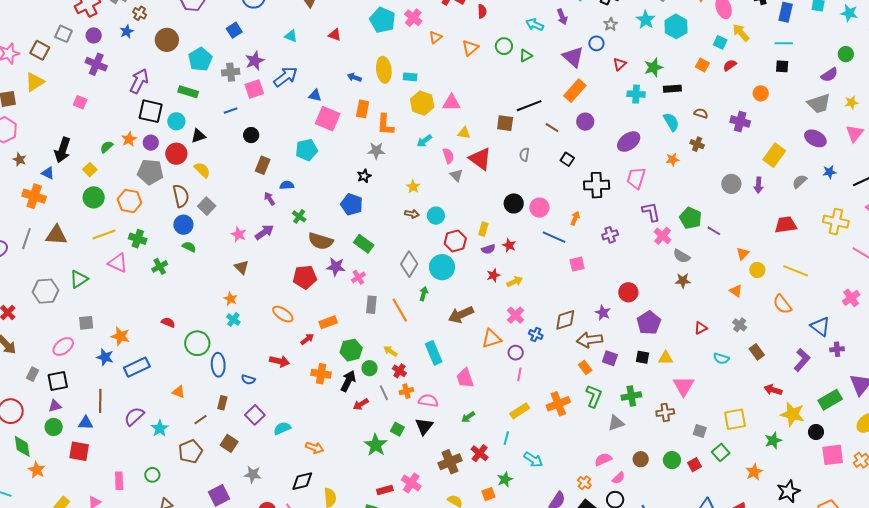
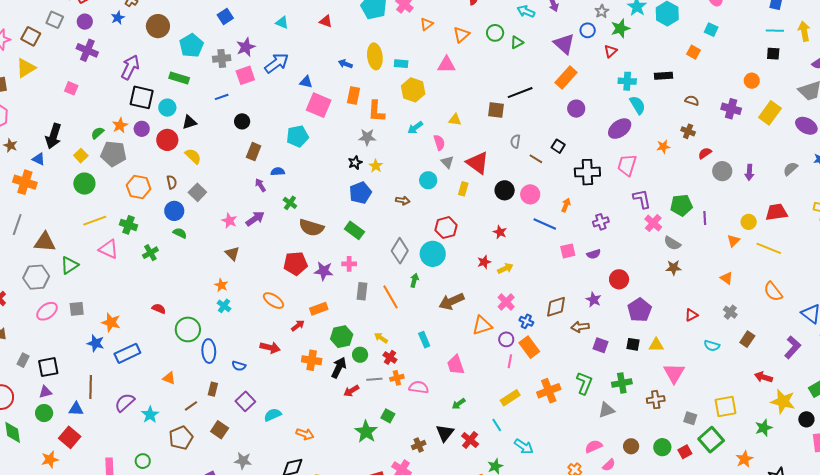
yellow arrow: (741, 33) -> (804, 31), moved, turned 30
red semicircle: (730, 65) -> (705, 153), moved
green star: (653, 67) -> (620, 28), moved
pink triangle: (452, 103) -> (446, 65), moved
cyan semicircle: (671, 122) -> (638, 105), moved
brown line: (552, 127) -> (536, 159), moved
yellow rectangle: (774, 155) -> (770, 113), moved
red triangle: (480, 159) -> (478, 163), moved
gray pentagon: (150, 172) -> (113, 154), moved
yellow star: (413, 187) -> (376, 166), moved
brown semicircle: (181, 196) -> (172, 182), size x0.6
orange hexagon: (129, 201) -> (139, 187), moved
blue pentagon: (352, 204) -> (360, 193), moved, turned 30
cyan circle: (436, 216) -> (428, 180), moved
green pentagon: (691, 218) -> (681, 205), turned -30
yellow rectangle: (483, 229) -> (463, 189), moved
purple line: (714, 231) -> (705, 218), turned 56
brown triangle: (56, 235) -> (45, 242), moved
purple semicircle: (488, 249) -> (594, 254), moved
purple star: (336, 267) -> (324, 271), moved
yellow circle: (757, 270) -> (749, 222), moved
yellow line: (796, 271) -> (769, 248), moved
pink cross: (358, 277) -> (349, 264), turned 32
brown arrow: (590, 340) -> (580, 327), size x0.7
pink ellipse: (63, 347) -> (47, 311), moved
brown rectangle: (757, 352) -> (747, 339), turned 70
cyan rectangle: (434, 353) -> (424, 340), size x0.7
orange rectangle: (585, 368) -> (529, 347), moved, size x1.5
gray line: (384, 393) -> (374, 379), turned -70
black triangle: (424, 426) -> (445, 433), moved
cyan line: (506, 438) -> (497, 425), turned -48
red square: (79, 451) -> (70, 437), turned 30
green square: (721, 453) -> (711, 440), size x1.4
brown cross: (450, 462) -> (419, 445), moved, size x0.6
orange star: (37, 470) -> (50, 460), moved, turned 30

